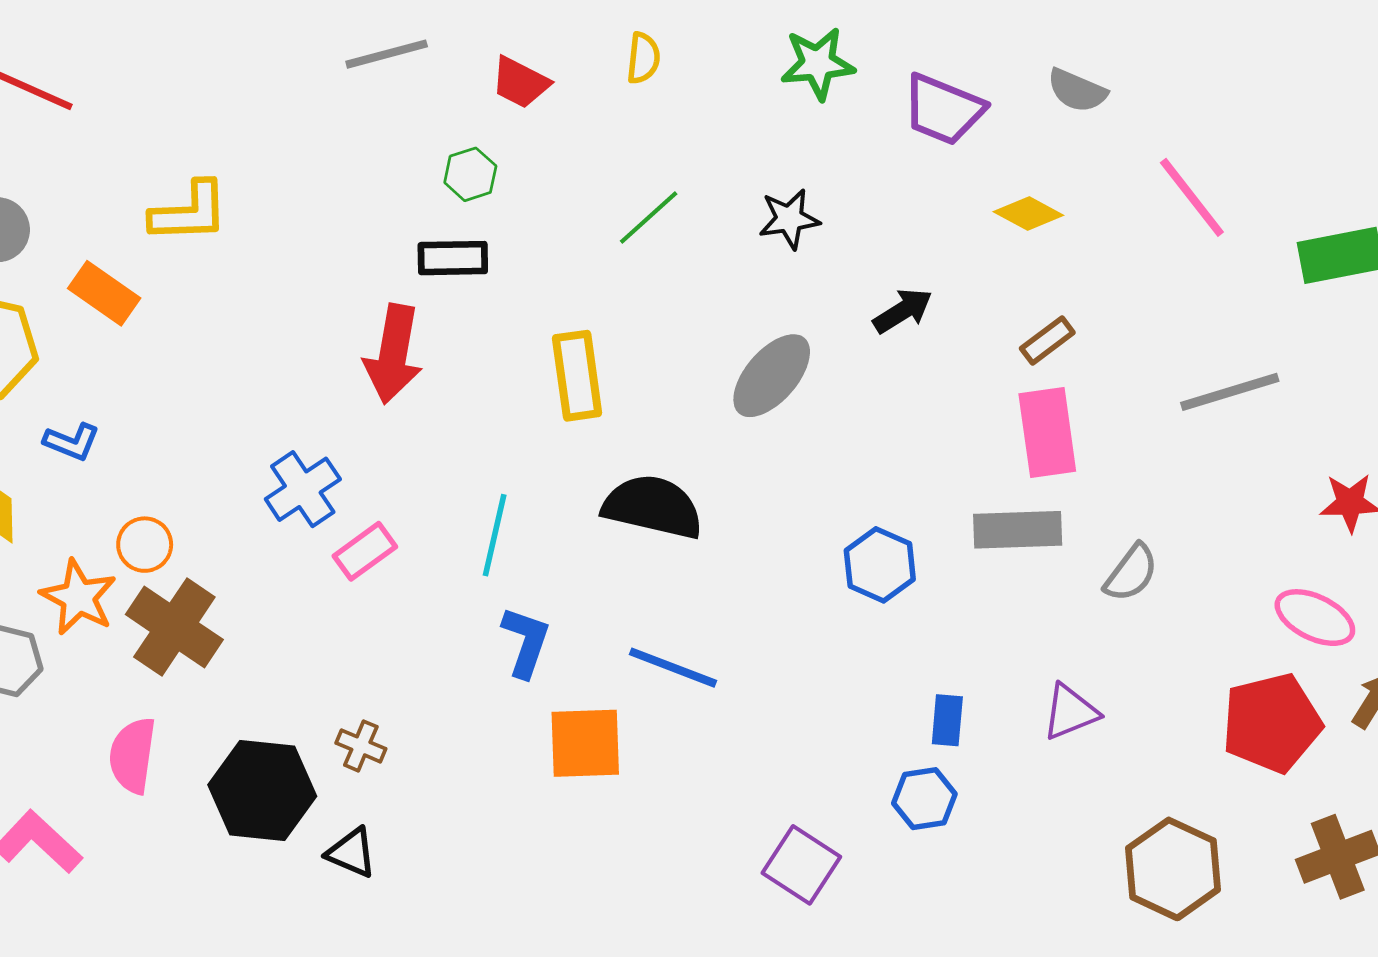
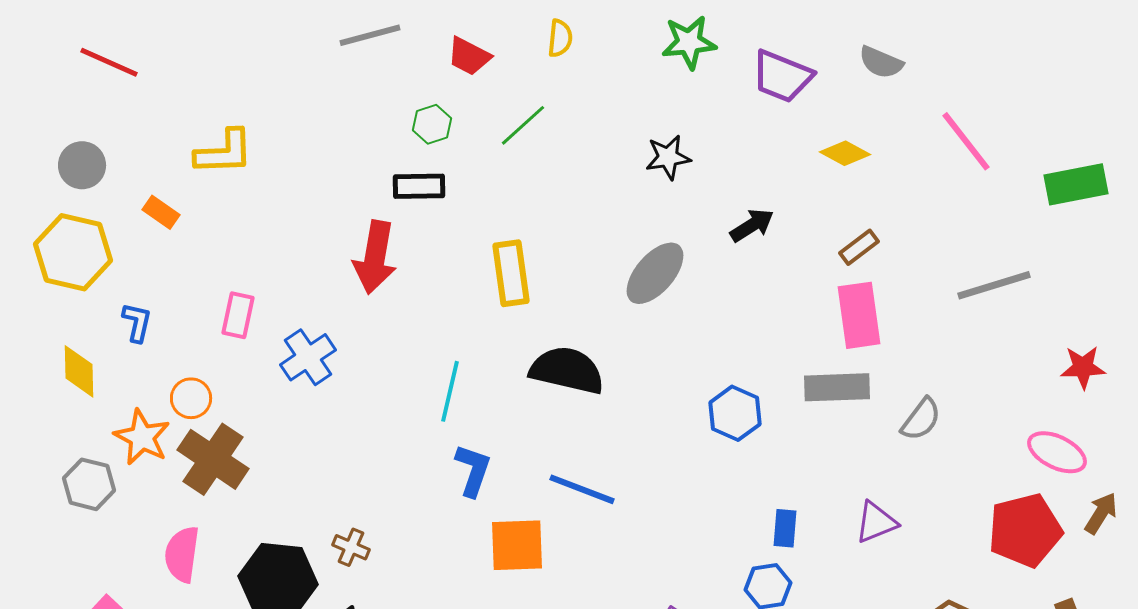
green line: (649, 218) -> (523, 125), moved
orange rectangle: (104, 293) -> (161, 212), size x0.7
blue L-shape: (72, 442) -> (137, 322), turned -99
pink rectangle: (365, 551) -> (238, 315), moved, turned -42

